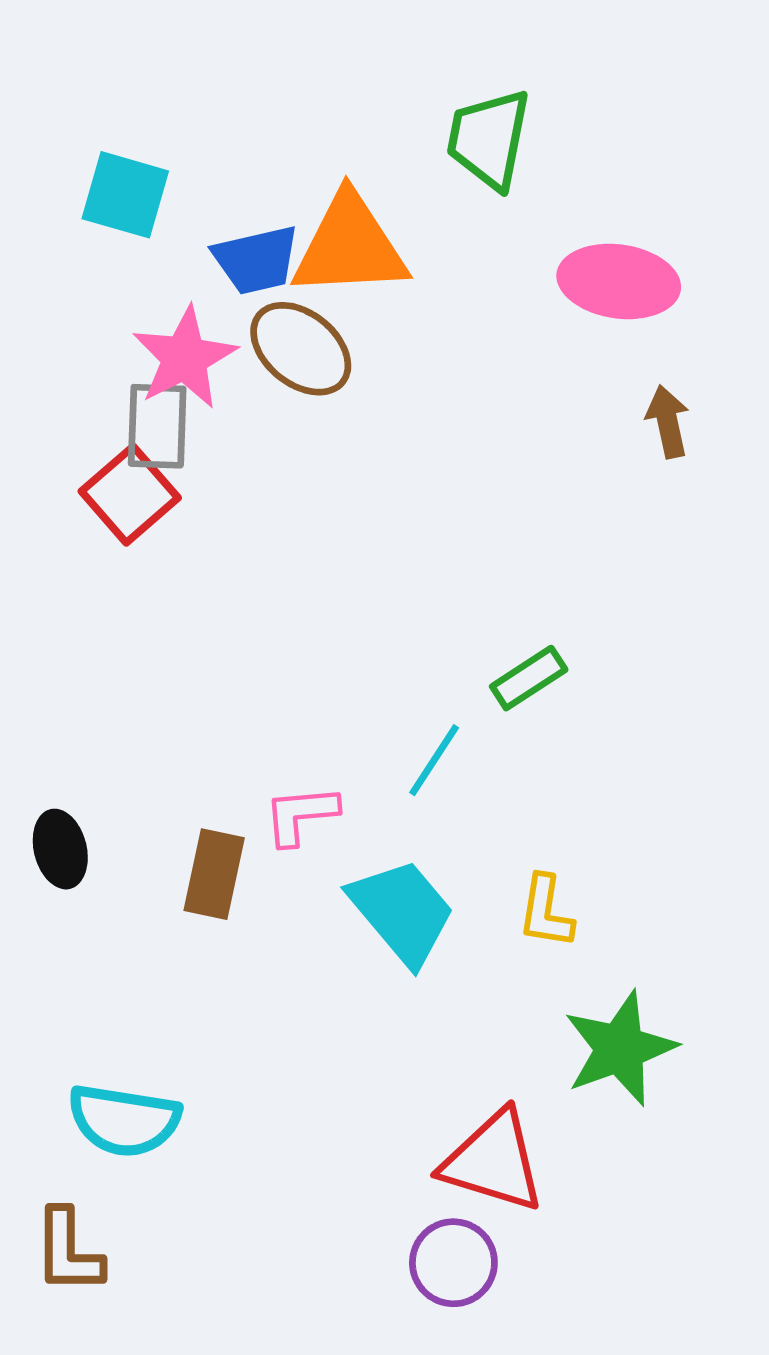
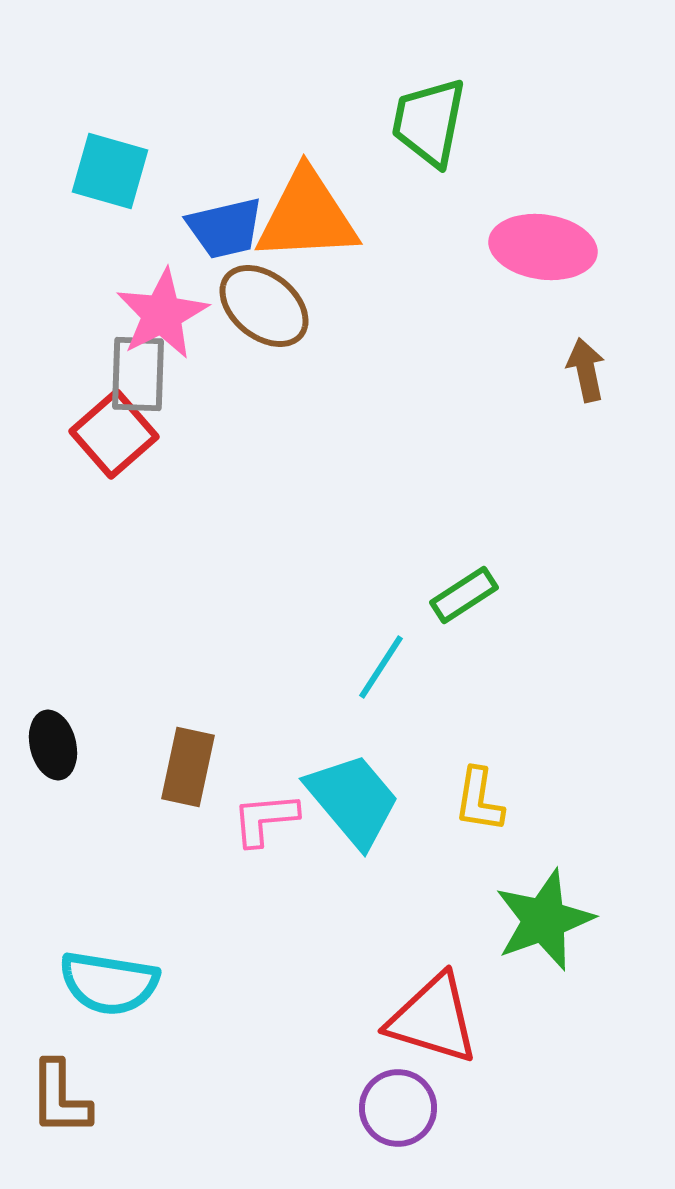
pink L-shape: (301, 815) -> (265, 819), moved

